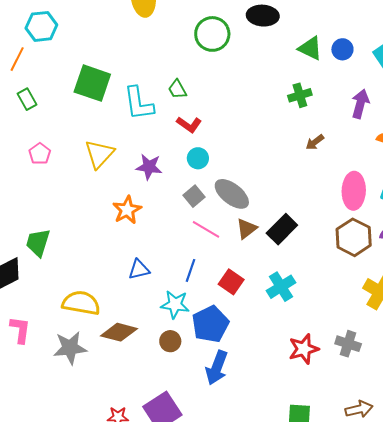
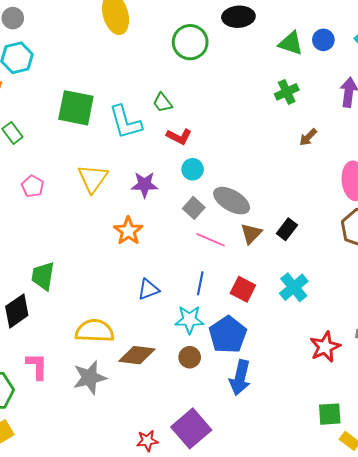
black rectangle: (282, 229) -> (287, 229), size x0.7

